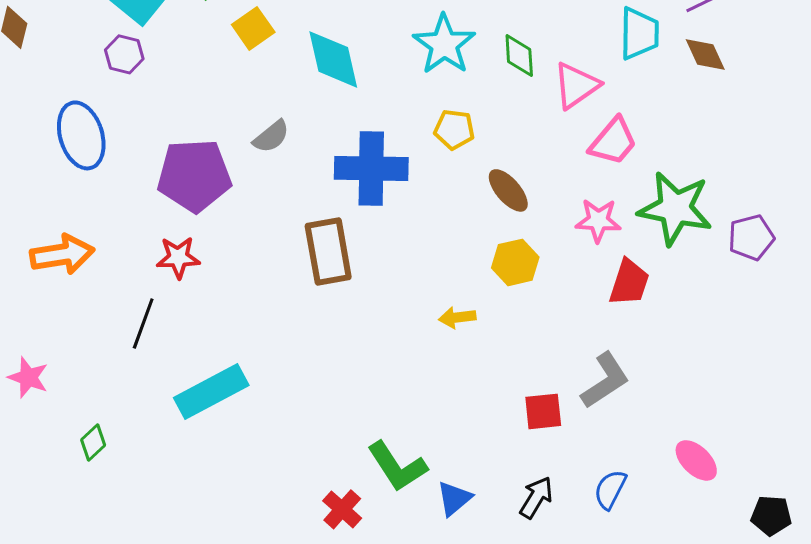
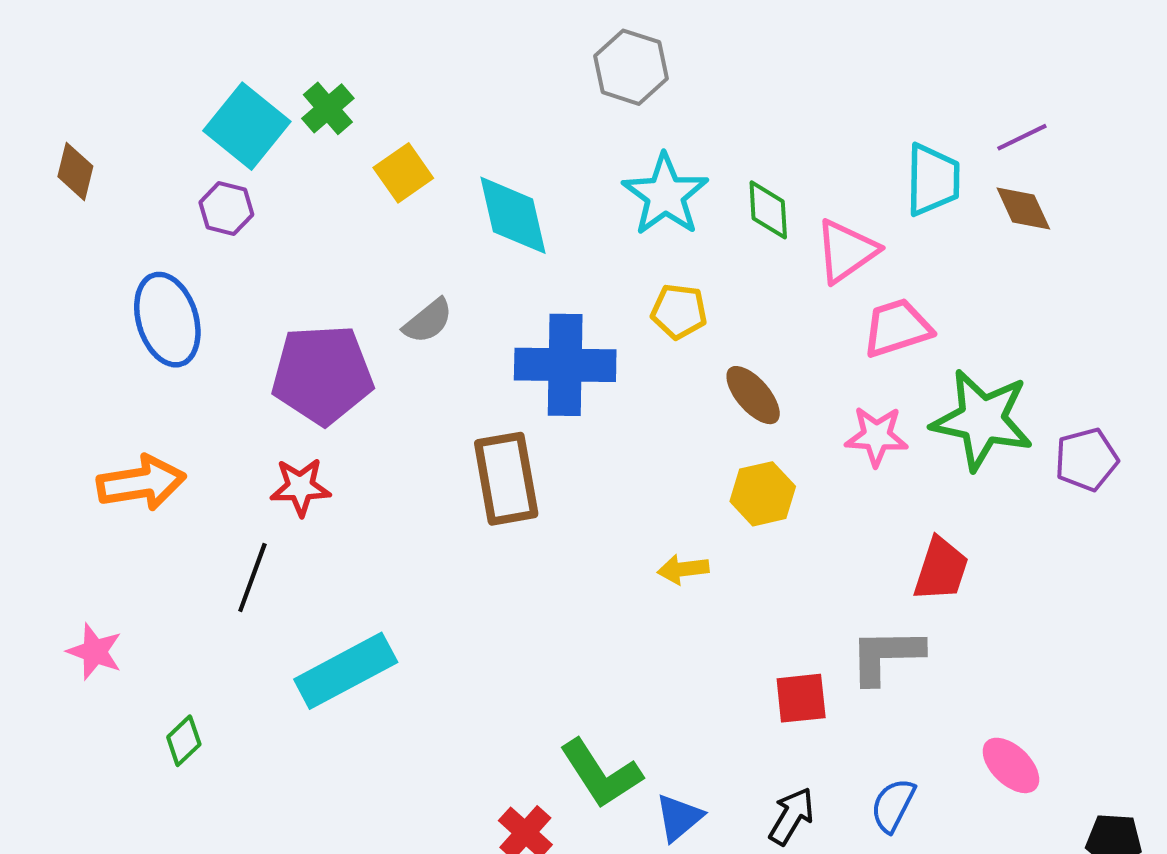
pink trapezoid: (613, 141) -> (897, 328), turned -148
red trapezoid: (629, 282) -> (941, 569), moved
gray L-shape: (605, 380) -> (886, 656), turned -148

